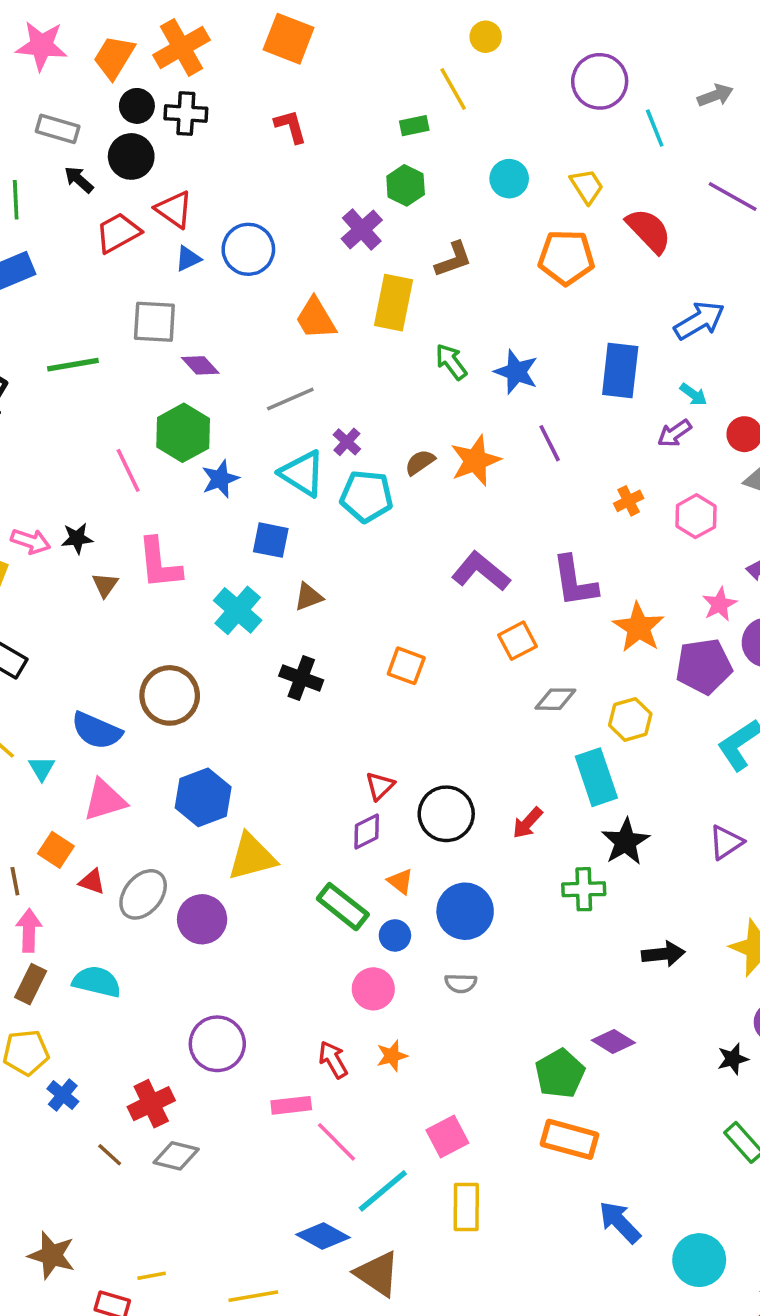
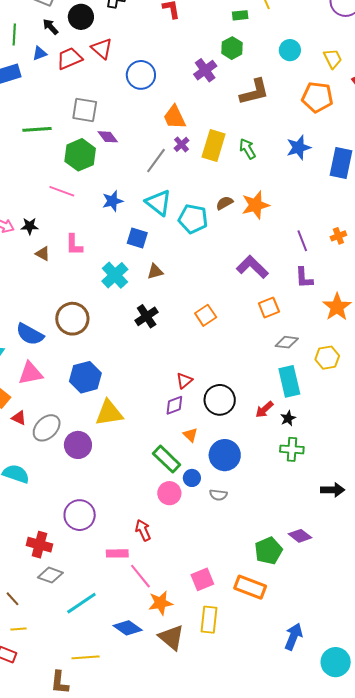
blue triangle: (188, 259) -> (40, 53), moved
brown L-shape: (453, 259) -> (254, 92), size x1.4
yellow rectangle: (393, 303) -> (214, 146), moved
blue star: (516, 372) -> (299, 147), moved, turned 30
gray line: (290, 399) -> (156, 161), turned -36
green hexagon: (183, 433) -> (80, 155), moved
purple cross: (347, 442) -> (182, 144), moved
purple line: (550, 443) -> (302, 241), moved
pink line: (128, 470) -> (62, 191), turned -50
pink L-shape: (159, 563) -> (74, 245), size x0.7
purple L-shape: (575, 581) -> (304, 278), size x0.7
brown triangle: (105, 585) -> (43, 254), turned -42
orange square: (406, 666) -> (206, 315), turned 30
black cross: (301, 678) -> (147, 316), turned 30
cyan rectangle: (596, 777) -> (289, 381), moved
black star: (626, 842) -> (288, 418), moved, size x0.6
green rectangle: (343, 907) -> (167, 459), moved
blue circle: (395, 935) -> (192, 478), moved
orange star: (392, 1056) -> (161, 603), moved, size x1.4
red cross: (151, 1104) -> (39, 545), turned 35
orange rectangle: (569, 1139) -> (250, 587), moved
brown line: (110, 1155) -> (13, 599), moved
cyan line: (383, 1191) -> (81, 603), moved
blue arrow: (620, 1222) -> (293, 637), turned 60
brown triangle: (377, 1274) -> (171, 637), moved
yellow line: (152, 1276) -> (19, 629), moved

